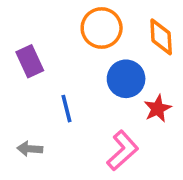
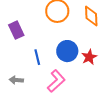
blue circle: (126, 79) -> (67, 51), moved
pink L-shape: (123, 151) -> (56, 81), moved

